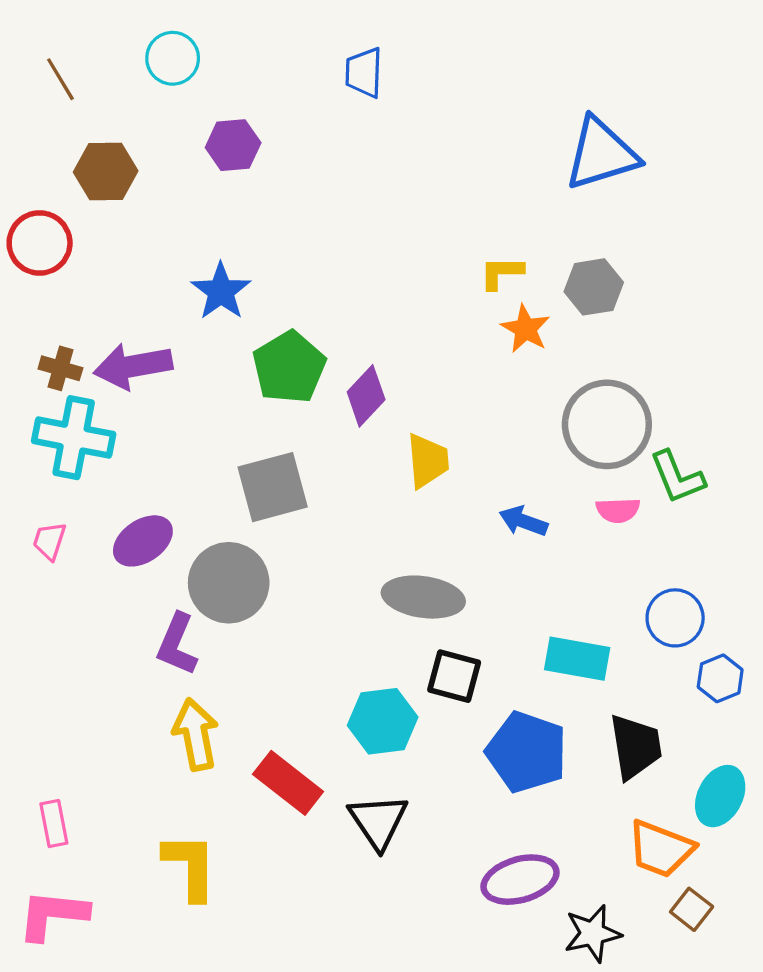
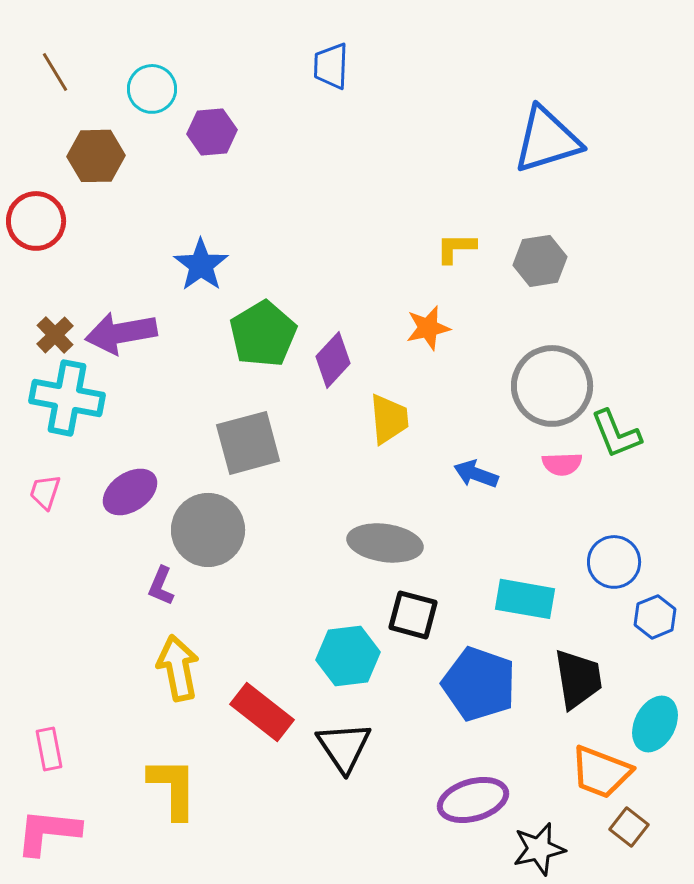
cyan circle: (173, 58) -> (152, 89), moved
orange star: (526, 329) -> (428, 328), moved, turned 30
brown cross: (60, 368) -> (55, 335), turned 30
purple L-shape: (177, 644) -> (161, 586), size x0.7

